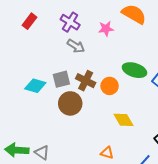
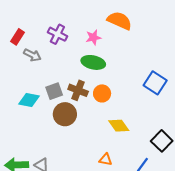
gray arrow: (76, 46) -> (32, 55), moved
green ellipse: (134, 70) -> (93, 62), moved

